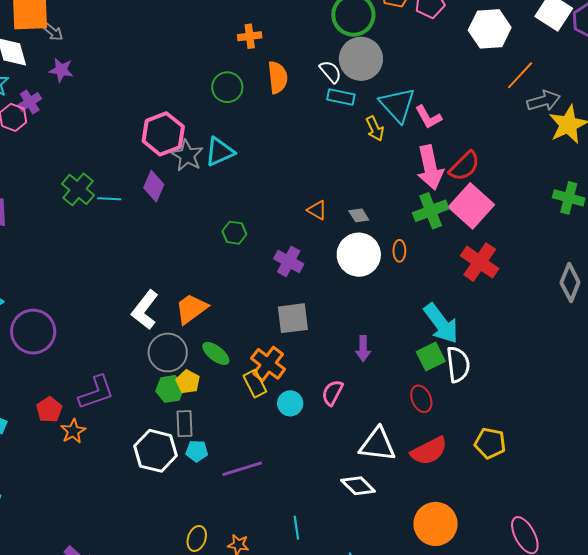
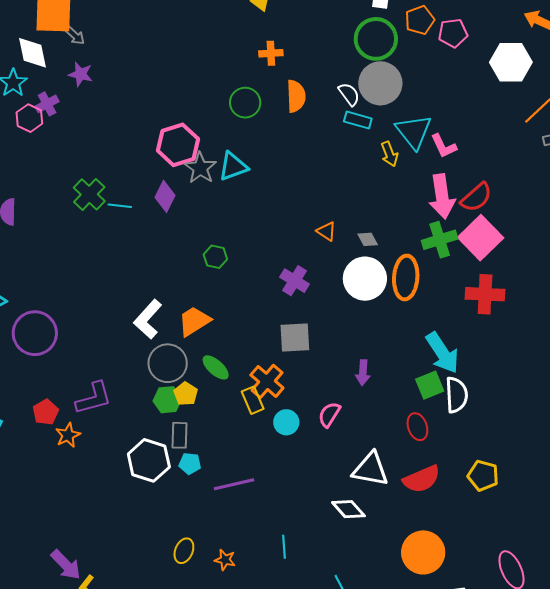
green hexagon: (234, 233) -> (215, 257), moved
orange ellipse: (399, 251) -> (406, 277), size x2.0
red cross: (480, 262) -> (485, 294), turned -36

